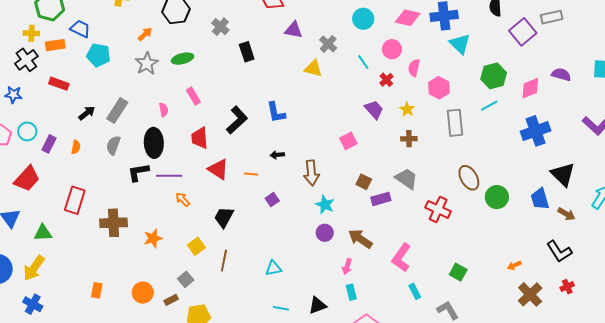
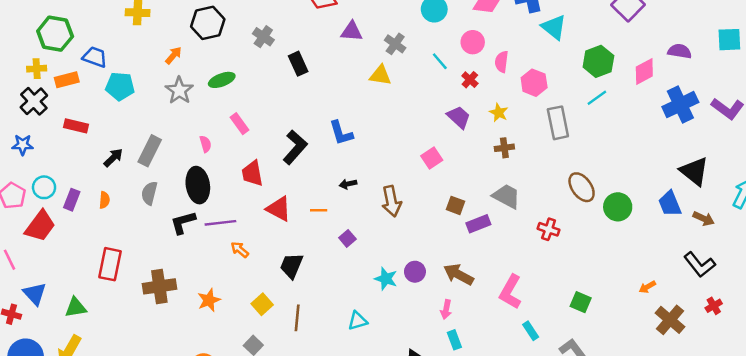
blue cross: (536, 131) -> (680, 105), moved
red trapezoid: (27, 179) -> (40, 226), moved
cyan star: (325, 205) -> (386, 279), moved
red cross: (438, 209) -> (549, 229), size x0.7

